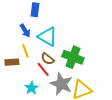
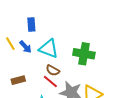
yellow line: (25, 51) -> (10, 44), moved
green cross: (73, 57) -> (84, 54), moved

